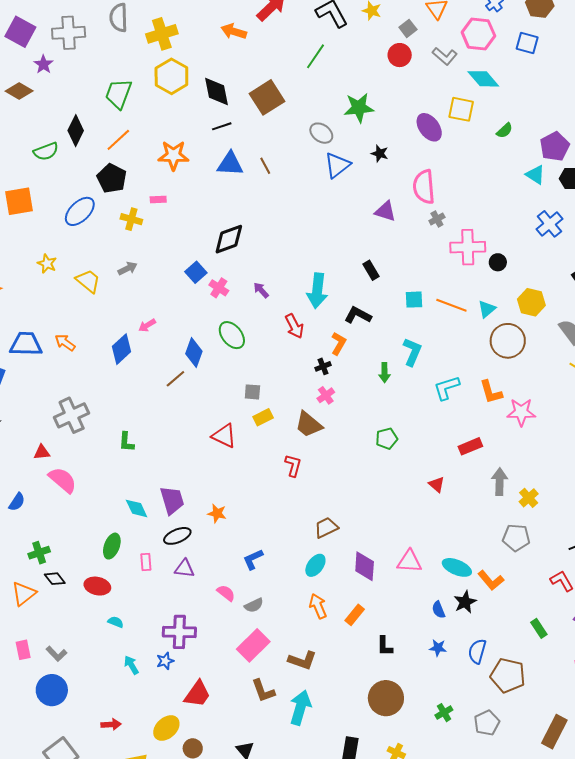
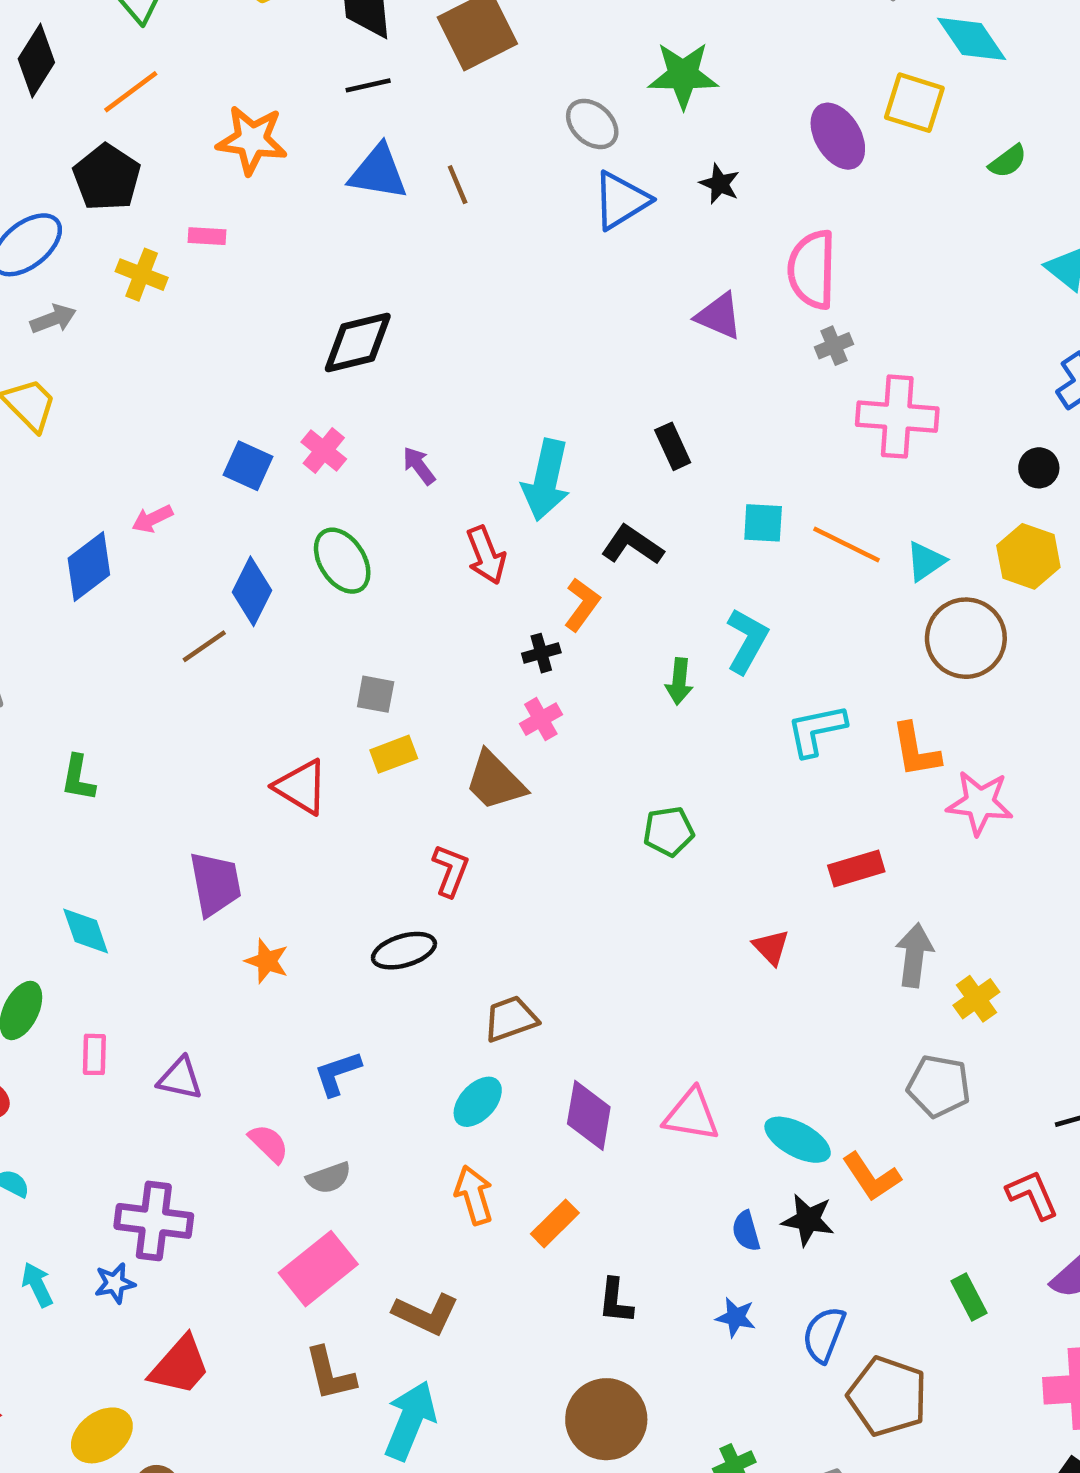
black circle: (498, 262) -> (1039, 468), moved
gray arrow: (127, 269) -> (53, 319), moved
blue square: (196, 272) -> (248, 466), moved, turned -30
purple trapezoid: (172, 500) -> (215, 884), moved
black ellipse: (177, 536) -> (404, 951), moved
black star: (465, 602) -> (808, 1220), turned 30

